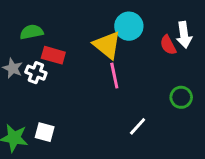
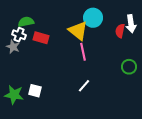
red semicircle: (168, 45) -> (120, 31), turned 40
white cross: (36, 73) -> (19, 35), moved
white line: (138, 126) -> (84, 86), moved

